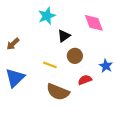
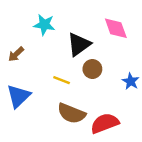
cyan star: (47, 16) -> (44, 25), moved, turned 30
black triangle: (64, 36) -> (79, 44), size x1.5
red semicircle: (85, 80) -> (105, 123), moved, size x1.6

